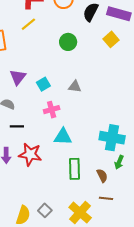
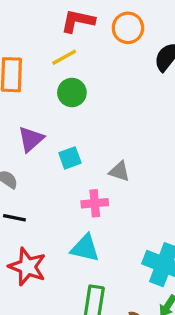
green circle: (68, 42) -> (72, 93), moved
pink cross: (52, 110) -> (95, 203), moved

